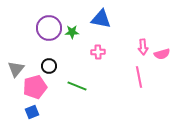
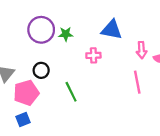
blue triangle: (101, 19) -> (112, 30), moved
green line: (77, 86) -> (71, 92), turned 42

